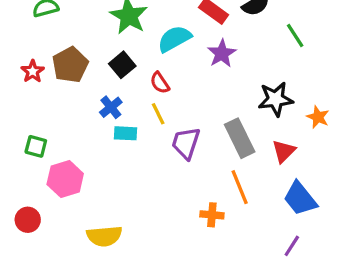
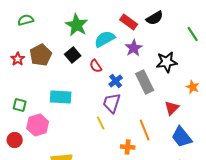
green line: (295, 36) -> (193, 34), moved
black star: (276, 99) -> (167, 62), moved
blue cross: (111, 107) -> (116, 81), moved
yellow line: (158, 114) -> (101, 123), moved
cyan rectangle: (126, 133) -> (61, 97), moved, size x1.5
gray rectangle: (240, 138) -> (145, 82), moved
red circle: (28, 220) -> (15, 140), moved

